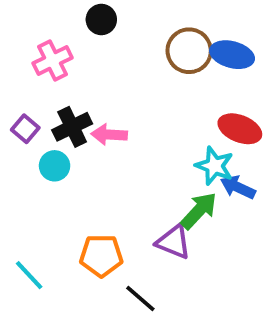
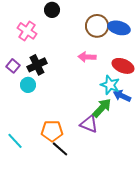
pink cross: (53, 60) -> (27, 31), turned -30
pink arrow: (109, 135) -> (87, 57), moved
black line: (140, 298) -> (60, 149), moved

